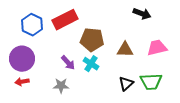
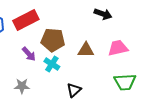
purple arrow: (68, 63) -> (29, 54), moved
green trapezoid: (151, 82) -> (125, 82), moved
black triangle: (126, 84) -> (74, 90), moved

